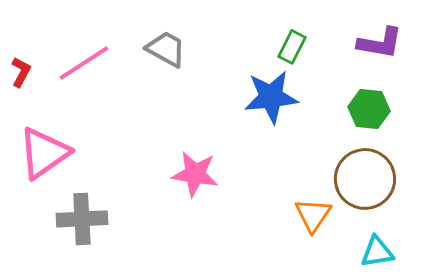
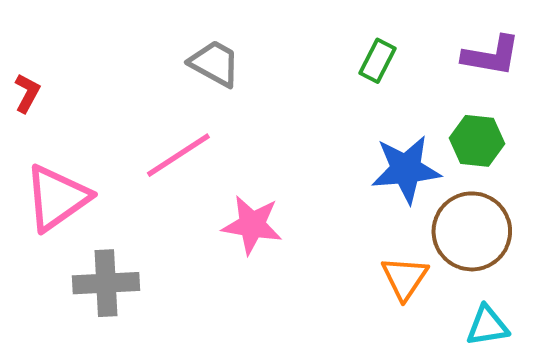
pink line: (84, 63) -> (178, 155), moved
blue star: (271, 97) -> (406, 169), moved

